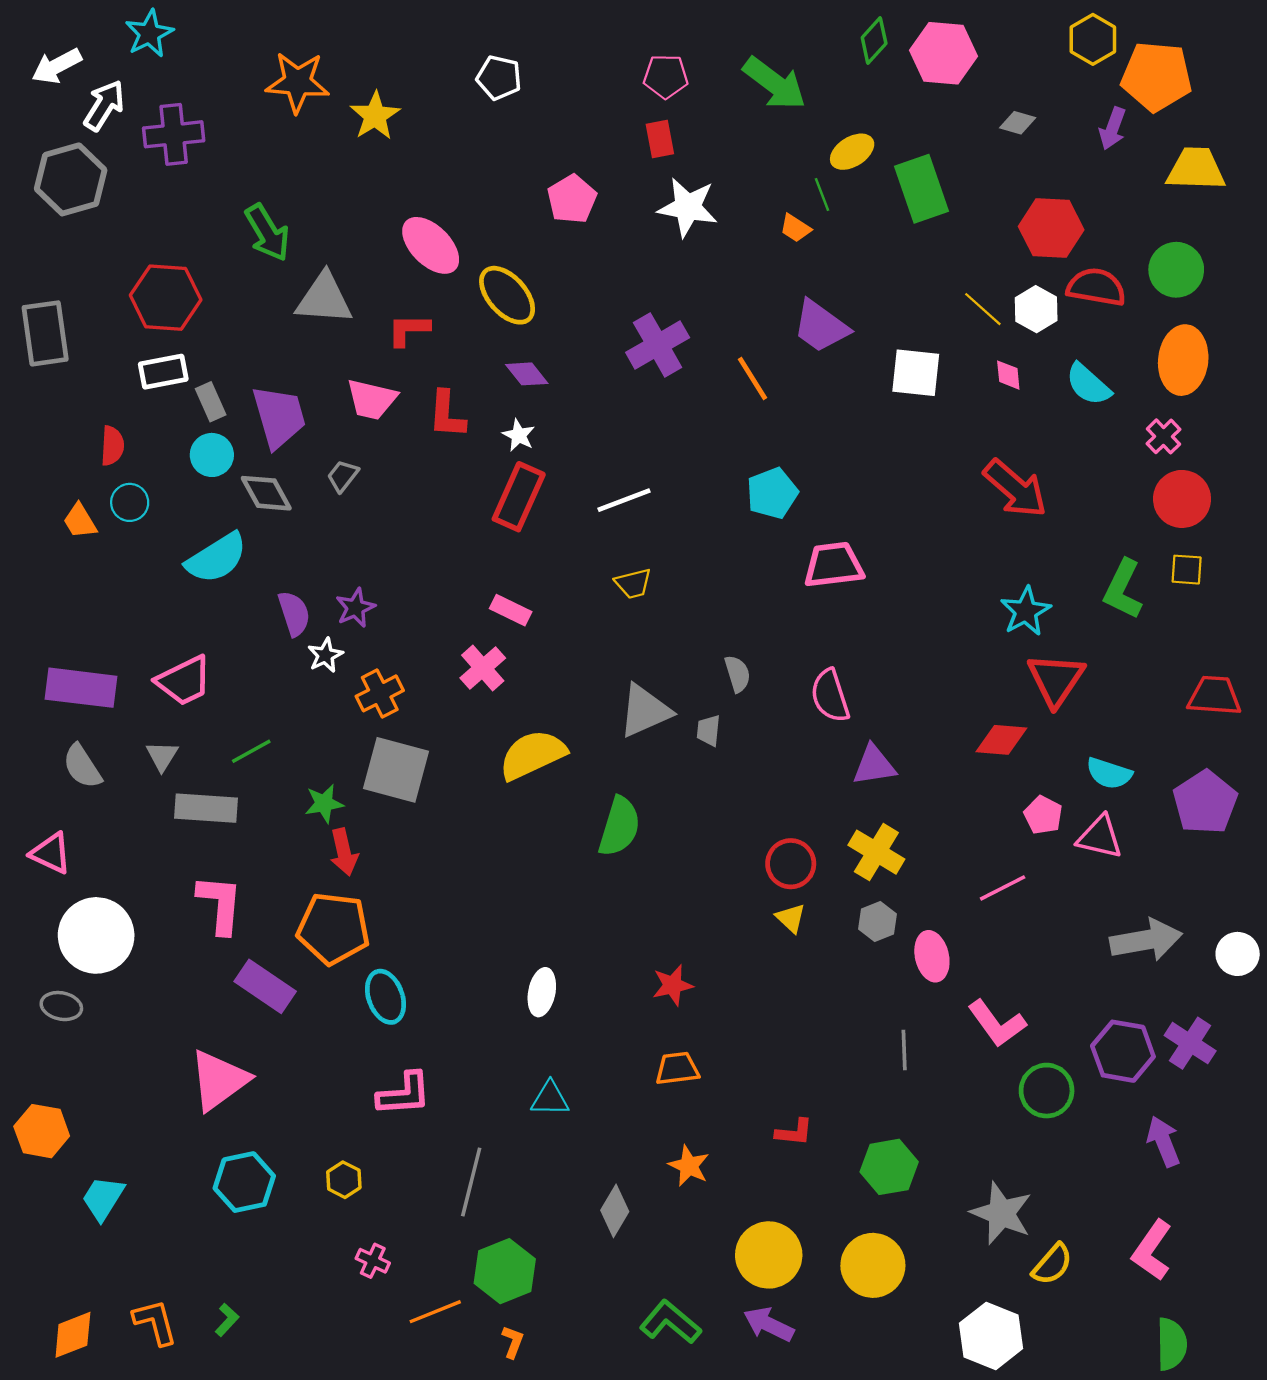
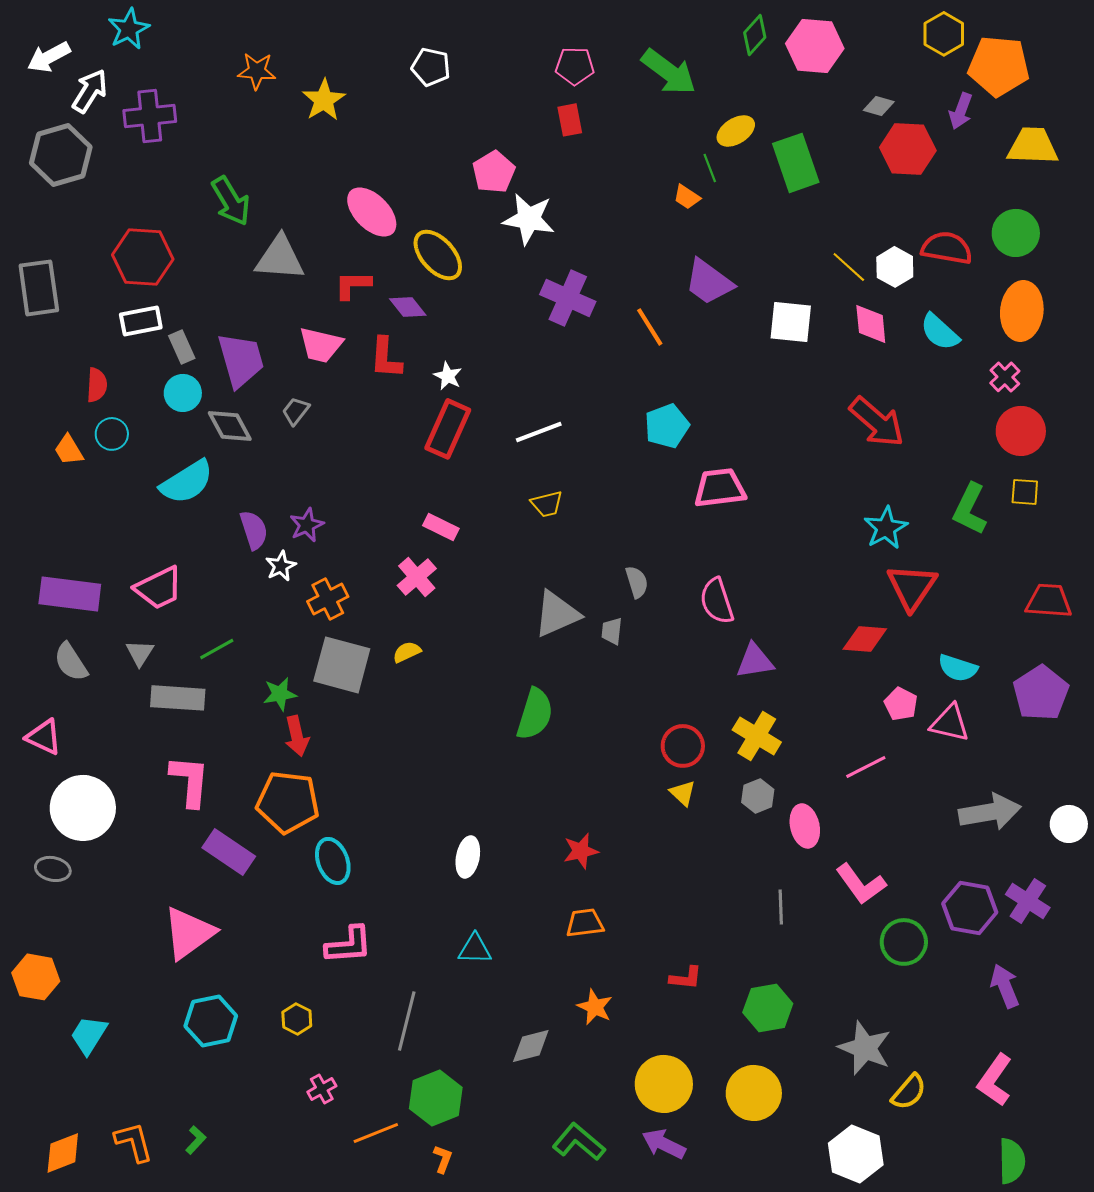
orange star: (298, 82) -> (257, 71), size x0.7
white star: (688, 207) -> (529, 219), moved
red hexagon: (1051, 228) -> (908, 149), moved
purple cross: (658, 345) -> (568, 298), turned -36
purple diamond: (527, 374) -> (408, 307), moved
pink diamond: (1008, 375) -> (871, 324), size x1.5
yellow semicircle: (533, 755) -> (407, 652), moved, size x0.5
gray diamond: (615, 1211) -> (531, 1046), turned 45
pink cross: (373, 1261) -> (322, 1089), turned 36

